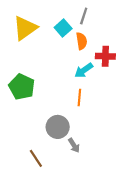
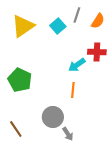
orange semicircle: (82, 41) -> (98, 21), moved, turned 42
brown line: (36, 158) -> (16, 129), moved

